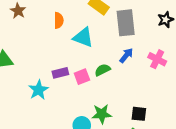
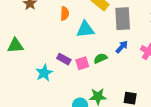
cyan triangle: (83, 37) -> (85, 29), turned -30
purple rectangle: (60, 73) -> (64, 59), turned 40

